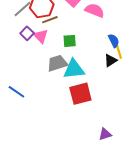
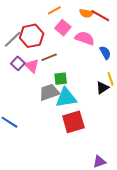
brown line: (50, 20) -> (49, 57), moved
green square: (70, 41) -> (61, 79), moved
blue semicircle: (114, 41) -> (105, 53), moved

